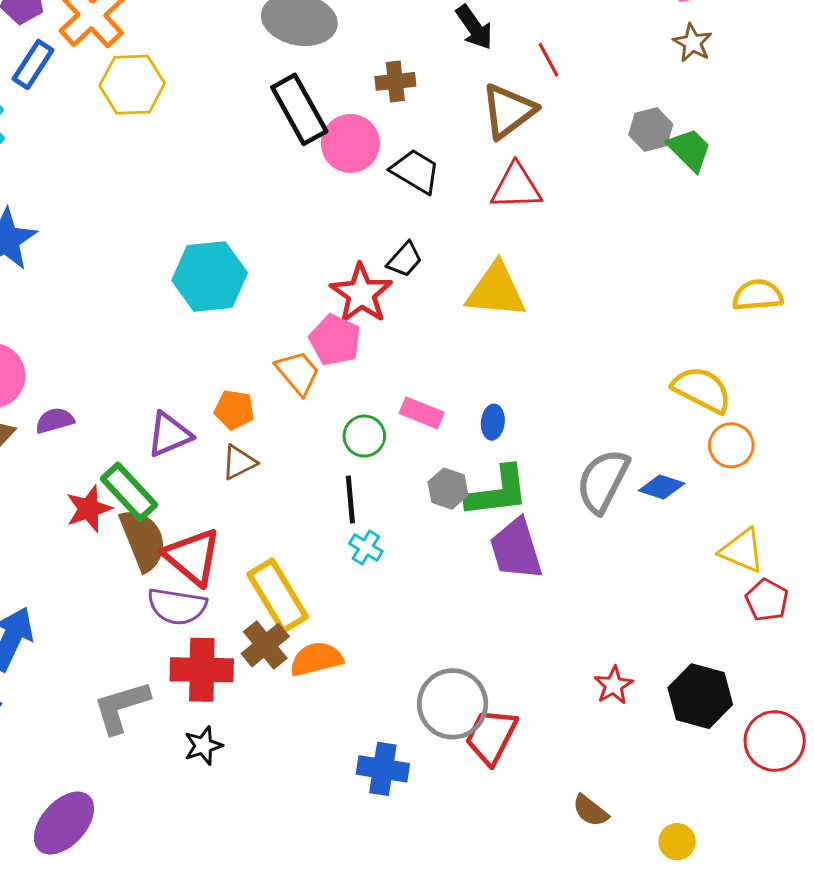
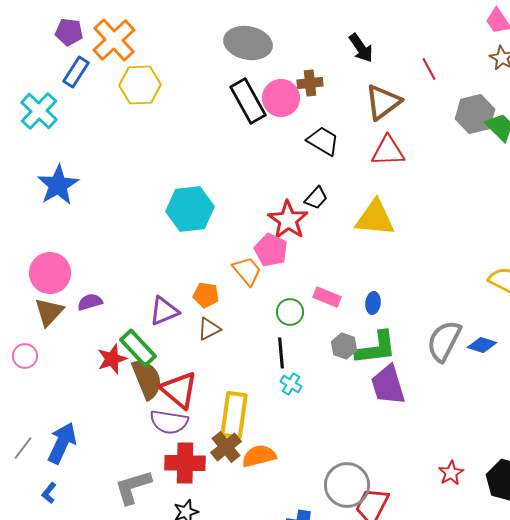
red line: (549, 60) -> (429, 69), moved
gray hexagon: (651, 129) -> (475, 114), size x1.4
pink circle: (350, 143) -> (281, 98), moved
yellow rectangle: (278, 595) -> (234, 415), turned 39

